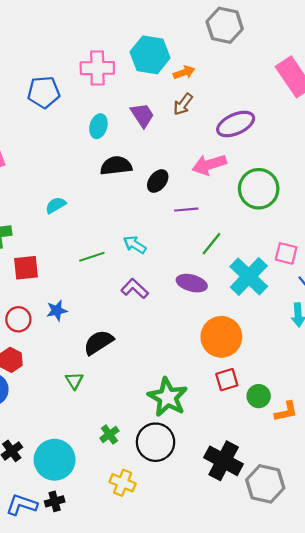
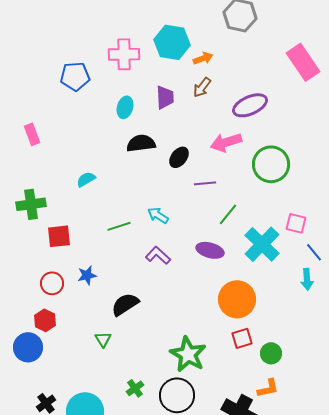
purple trapezoid: (142, 115) -> (165, 97), turned 30
orange L-shape: (286, 411) -> (268, 388), moved

